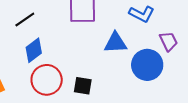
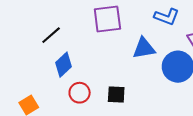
red circle: (47, 80) -> (80, 93), size x0.7

